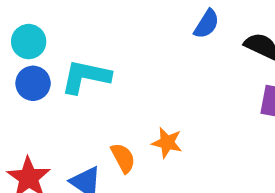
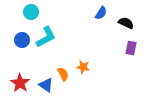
cyan circle: (29, 42) -> (31, 12), moved
cyan L-shape: (86, 77) -> (46, 37), turned 140

